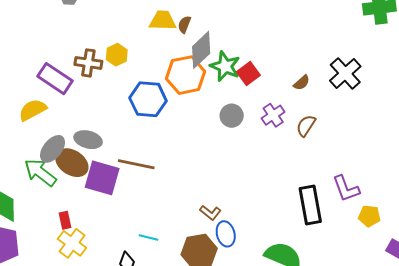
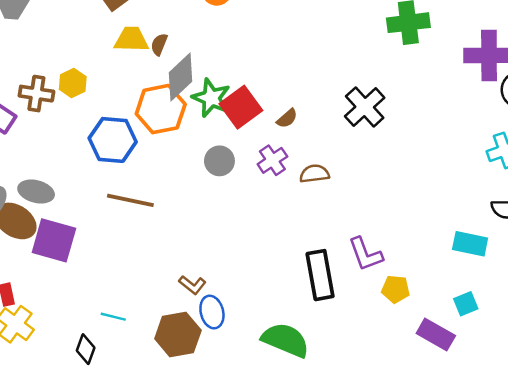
red square: (248, 73) -> (241, 107), size x1.4
brown semicircle: (302, 83) -> (287, 118), moved
brown semicircle: (306, 126) -> (314, 174), turned 50
brown line: (136, 164) -> (130, 200), moved

